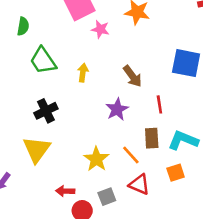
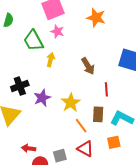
pink star: (100, 29) -> (57, 31), moved
green trapezoid: (43, 61) -> (33, 41), moved
purple star: (117, 109) -> (42, 98), moved
yellow star: (96, 159) -> (71, 103), moved

